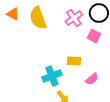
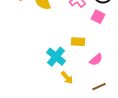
cyan cross: (52, 76) -> (56, 57), turned -30

